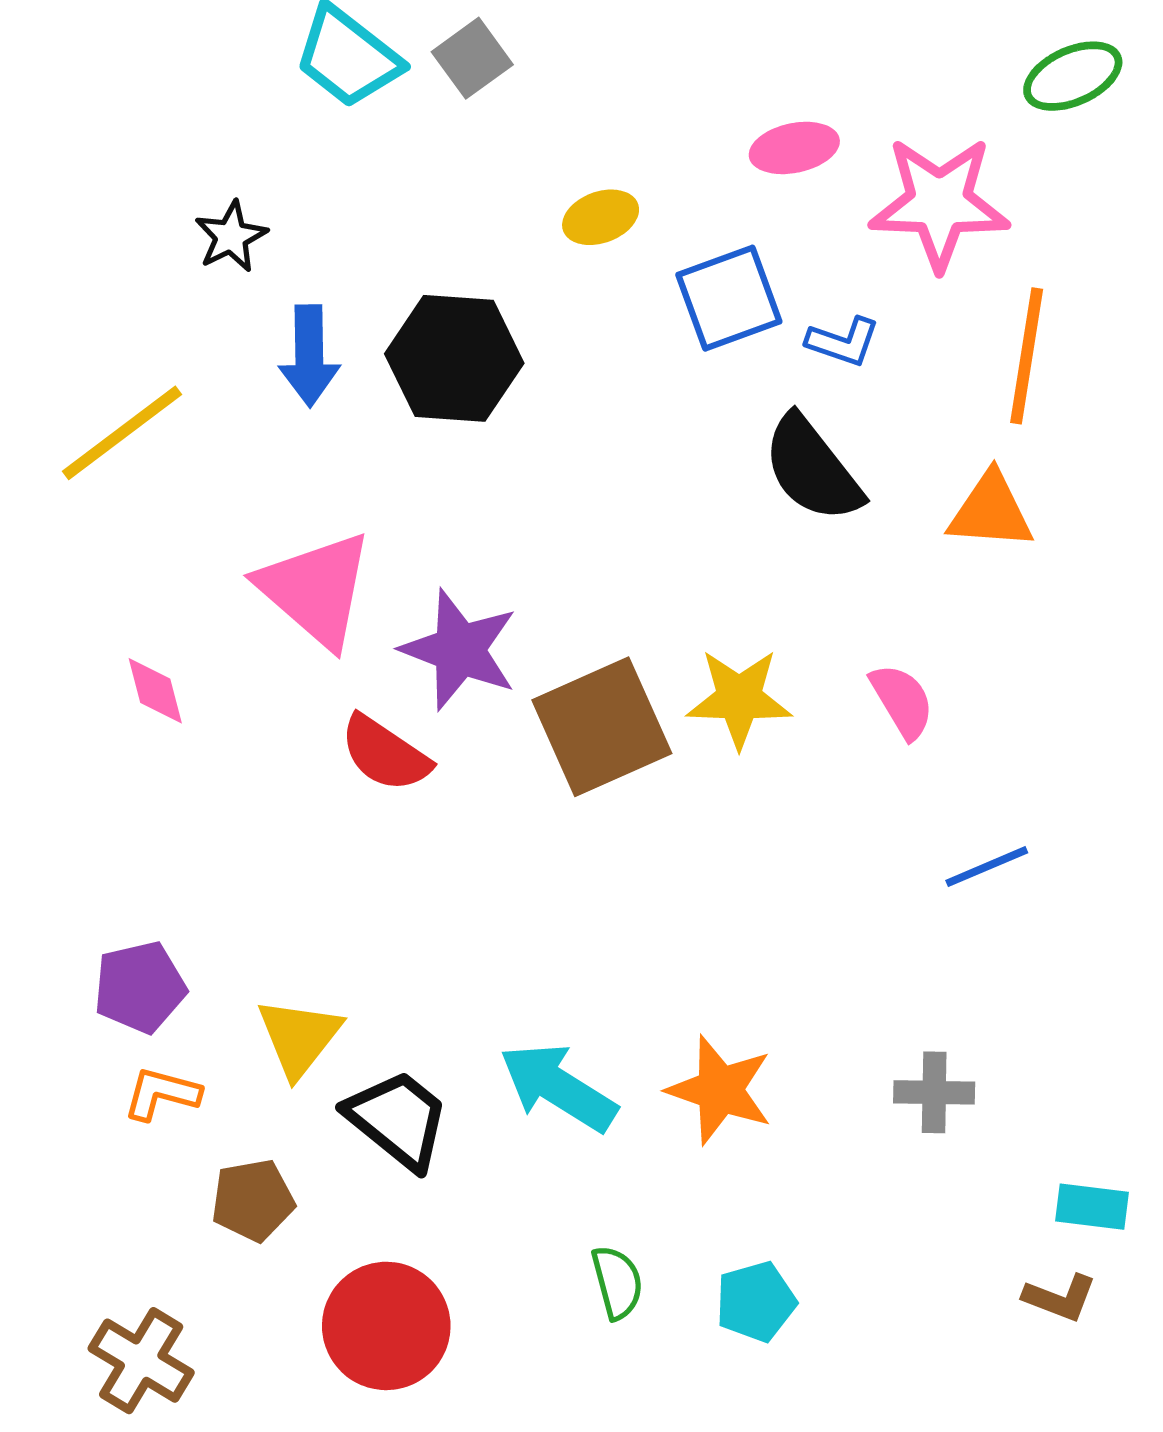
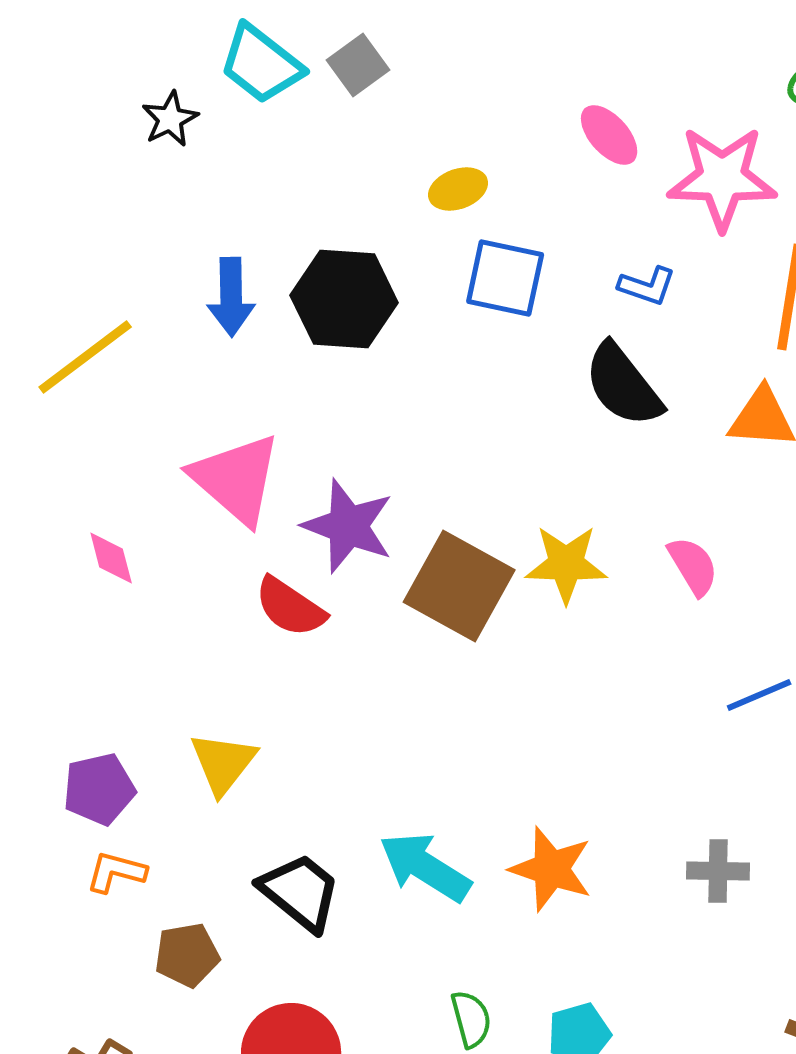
pink ellipse: (794, 148) -> (609, 135), turned 60
black star: (231, 237) -> (170, 119), moved
blue square: (729, 298) -> (505, 278), moved, turned 32
brown square: (602, 727) -> (459, 586), turned -37
yellow triangle: (299, 1037) -> (223, 763), moved

